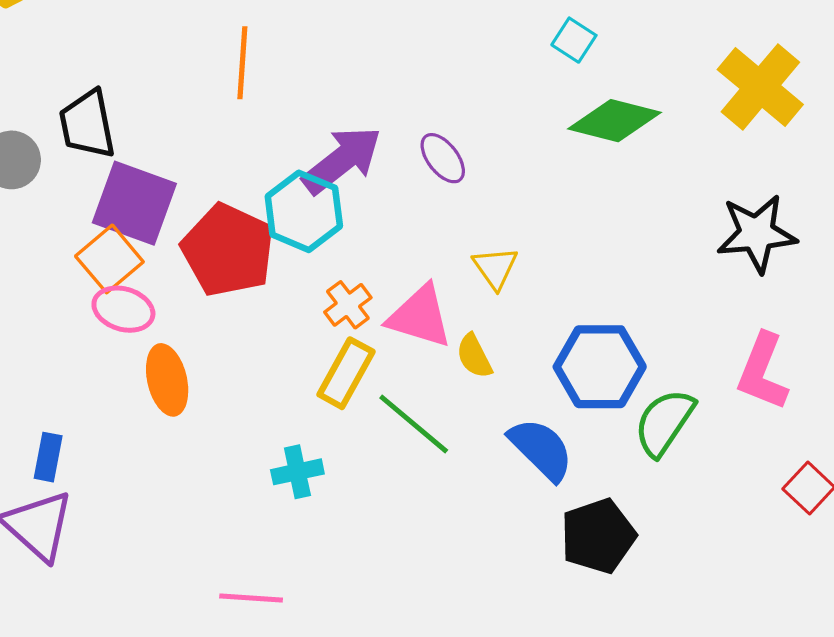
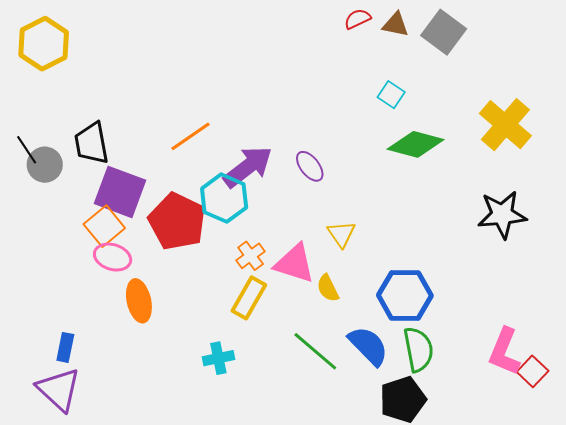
orange line: (242, 63) -> (190, 136), moved, turned 51
pink L-shape: (763, 372) -> (504, 352), moved
green semicircle: (664, 422) -> (418, 349), moved, turned 135
green line: (414, 424) -> (315, 351), moved

